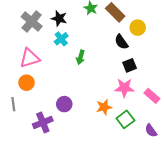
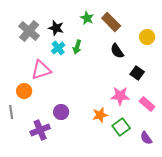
yellow circle: (138, 28) -> (147, 37), moved
green arrow: (81, 57) -> (77, 47), moved
pink triangle: (30, 58) -> (41, 70), moved
black square: (130, 65) -> (137, 73), moved, turned -32

